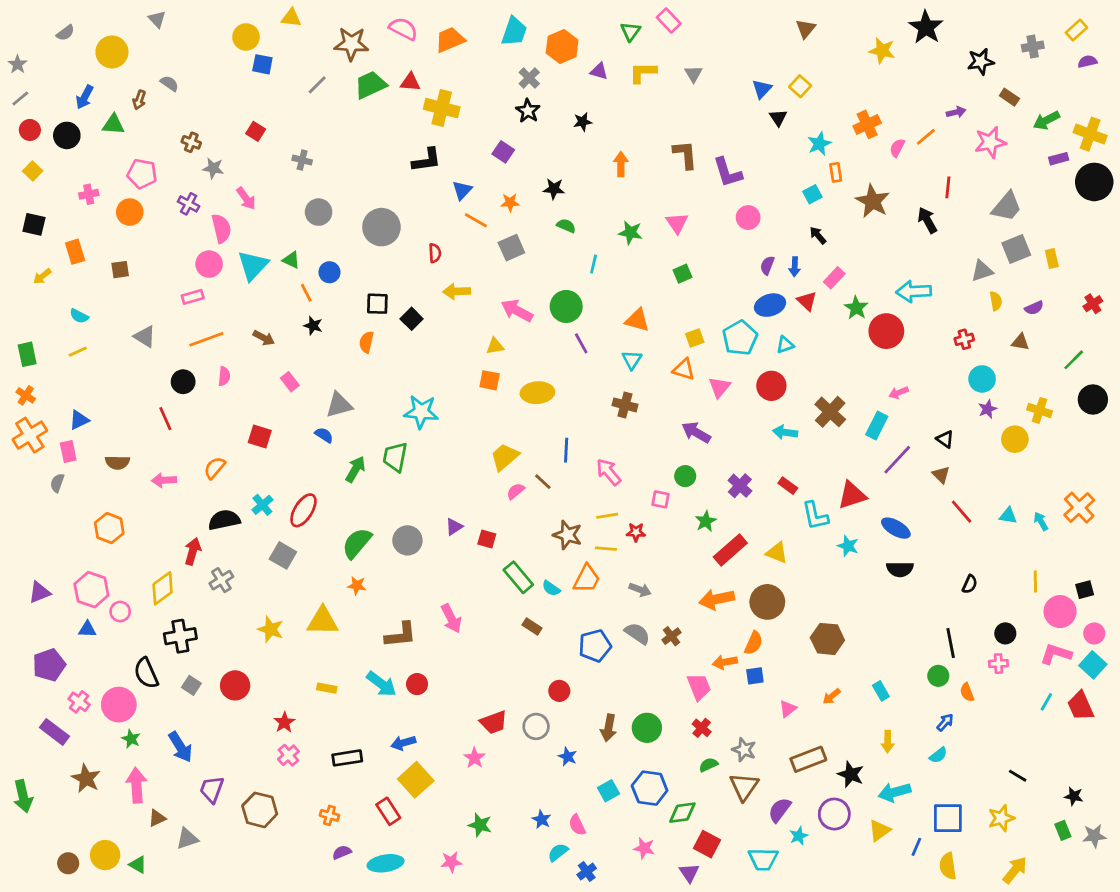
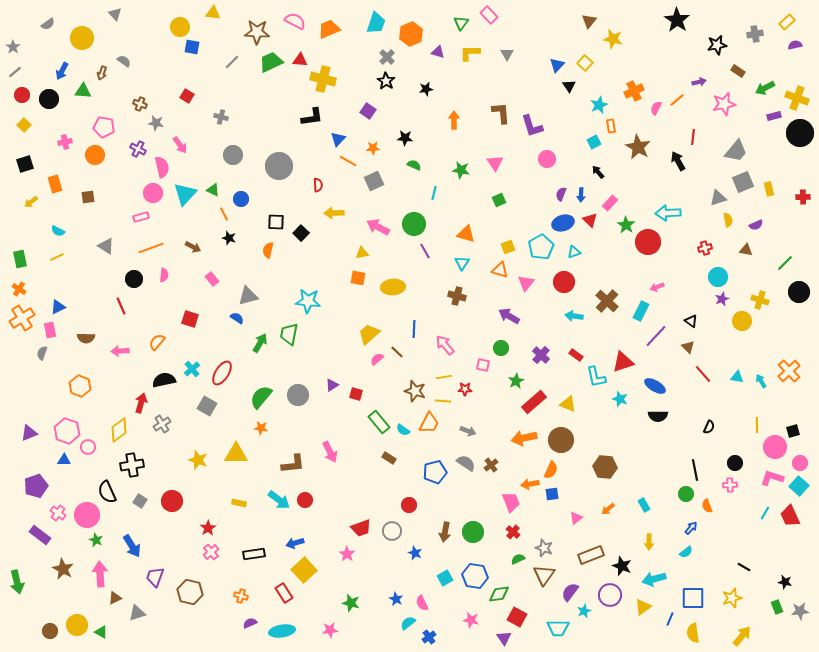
yellow star: (882, 51) -> (613, 39), moved
black square: (34, 224) -> (25, 164), turned -30
red cross: (1093, 304) -> (803, 197), moved, turned 32

